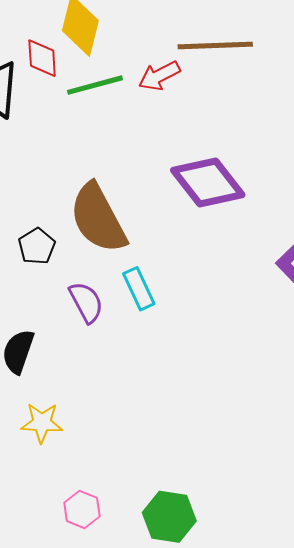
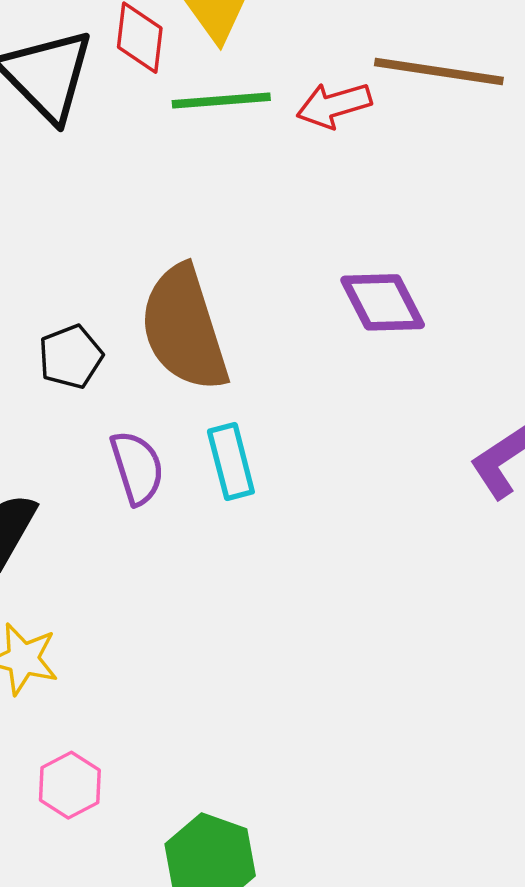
purple diamond: (208, 182) -> (383, 302), size x0.7
pink hexagon: (82, 509) -> (70, 785), moved

